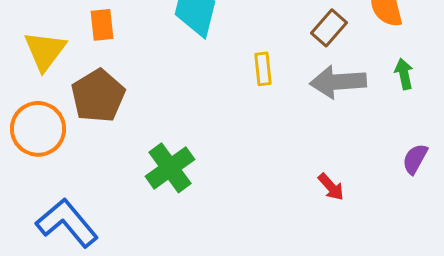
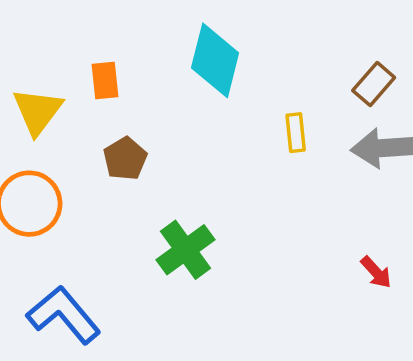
brown pentagon: (98, 96) -> (125, 159), moved, size x0.7

